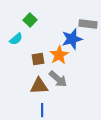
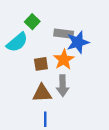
gray rectangle: (88, 24) -> (64, 34), moved
cyan semicircle: (16, 39) -> (17, 42), size x1.5
gray arrow: (58, 79) -> (63, 86), turned 48

